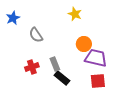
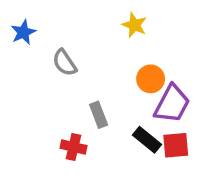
purple trapezoid: (96, 58) -> (172, 104), turned 105
red cross: (32, 67) -> (73, 147), moved, turned 32
black rectangle: (62, 78) -> (147, 140), moved

